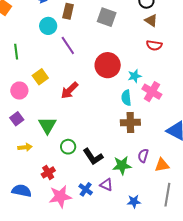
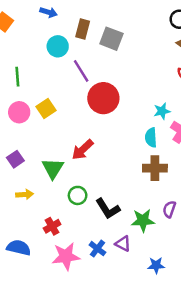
gray square: (107, 17) -> (111, 39), moved
red circle: (108, 65) -> (103, 98), moved
red arrow: (70, 90) -> (83, 150), moved
pink circle: (19, 91) -> (19, 112), moved

